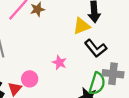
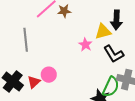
pink star: (59, 63) -> (85, 45), moved

